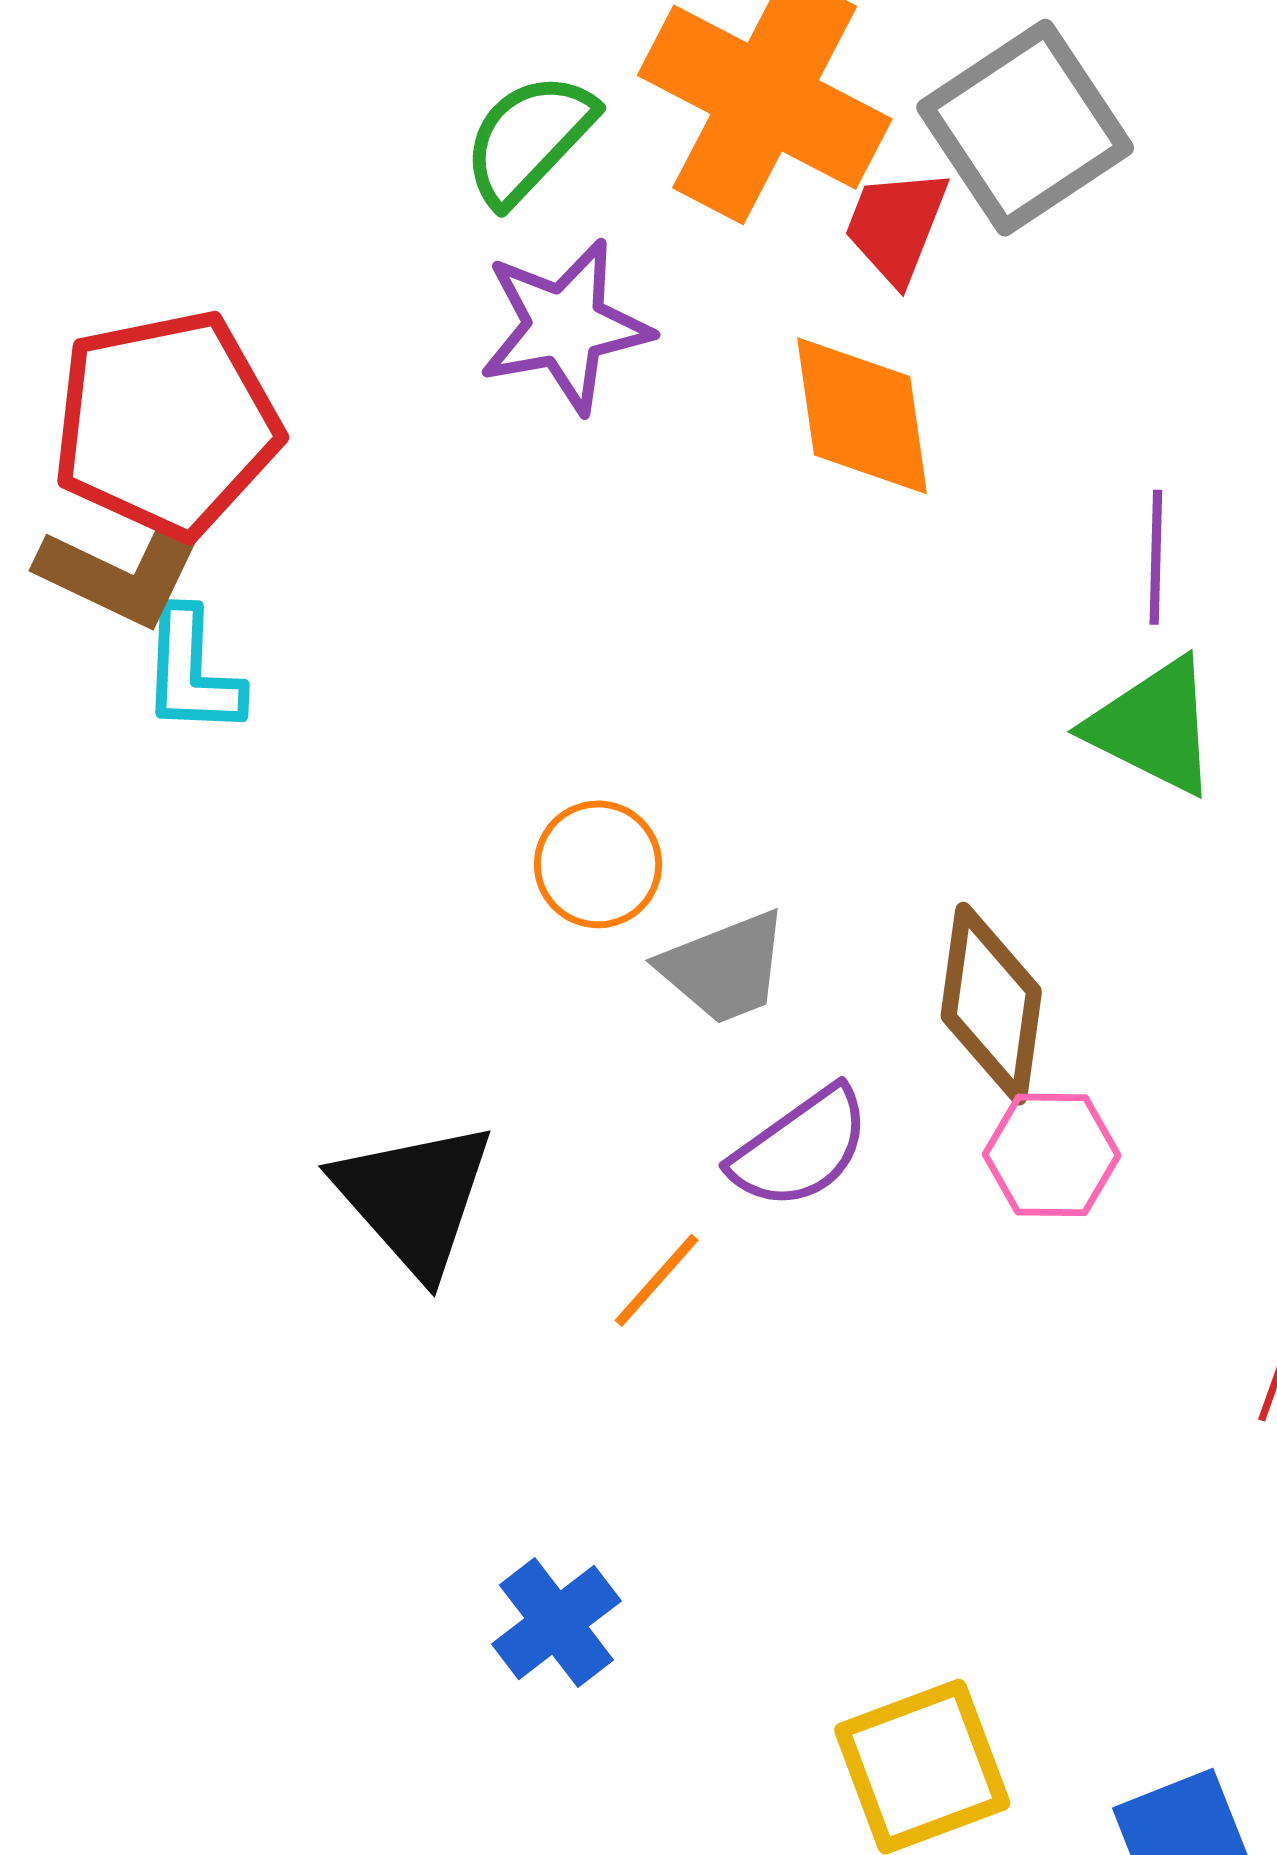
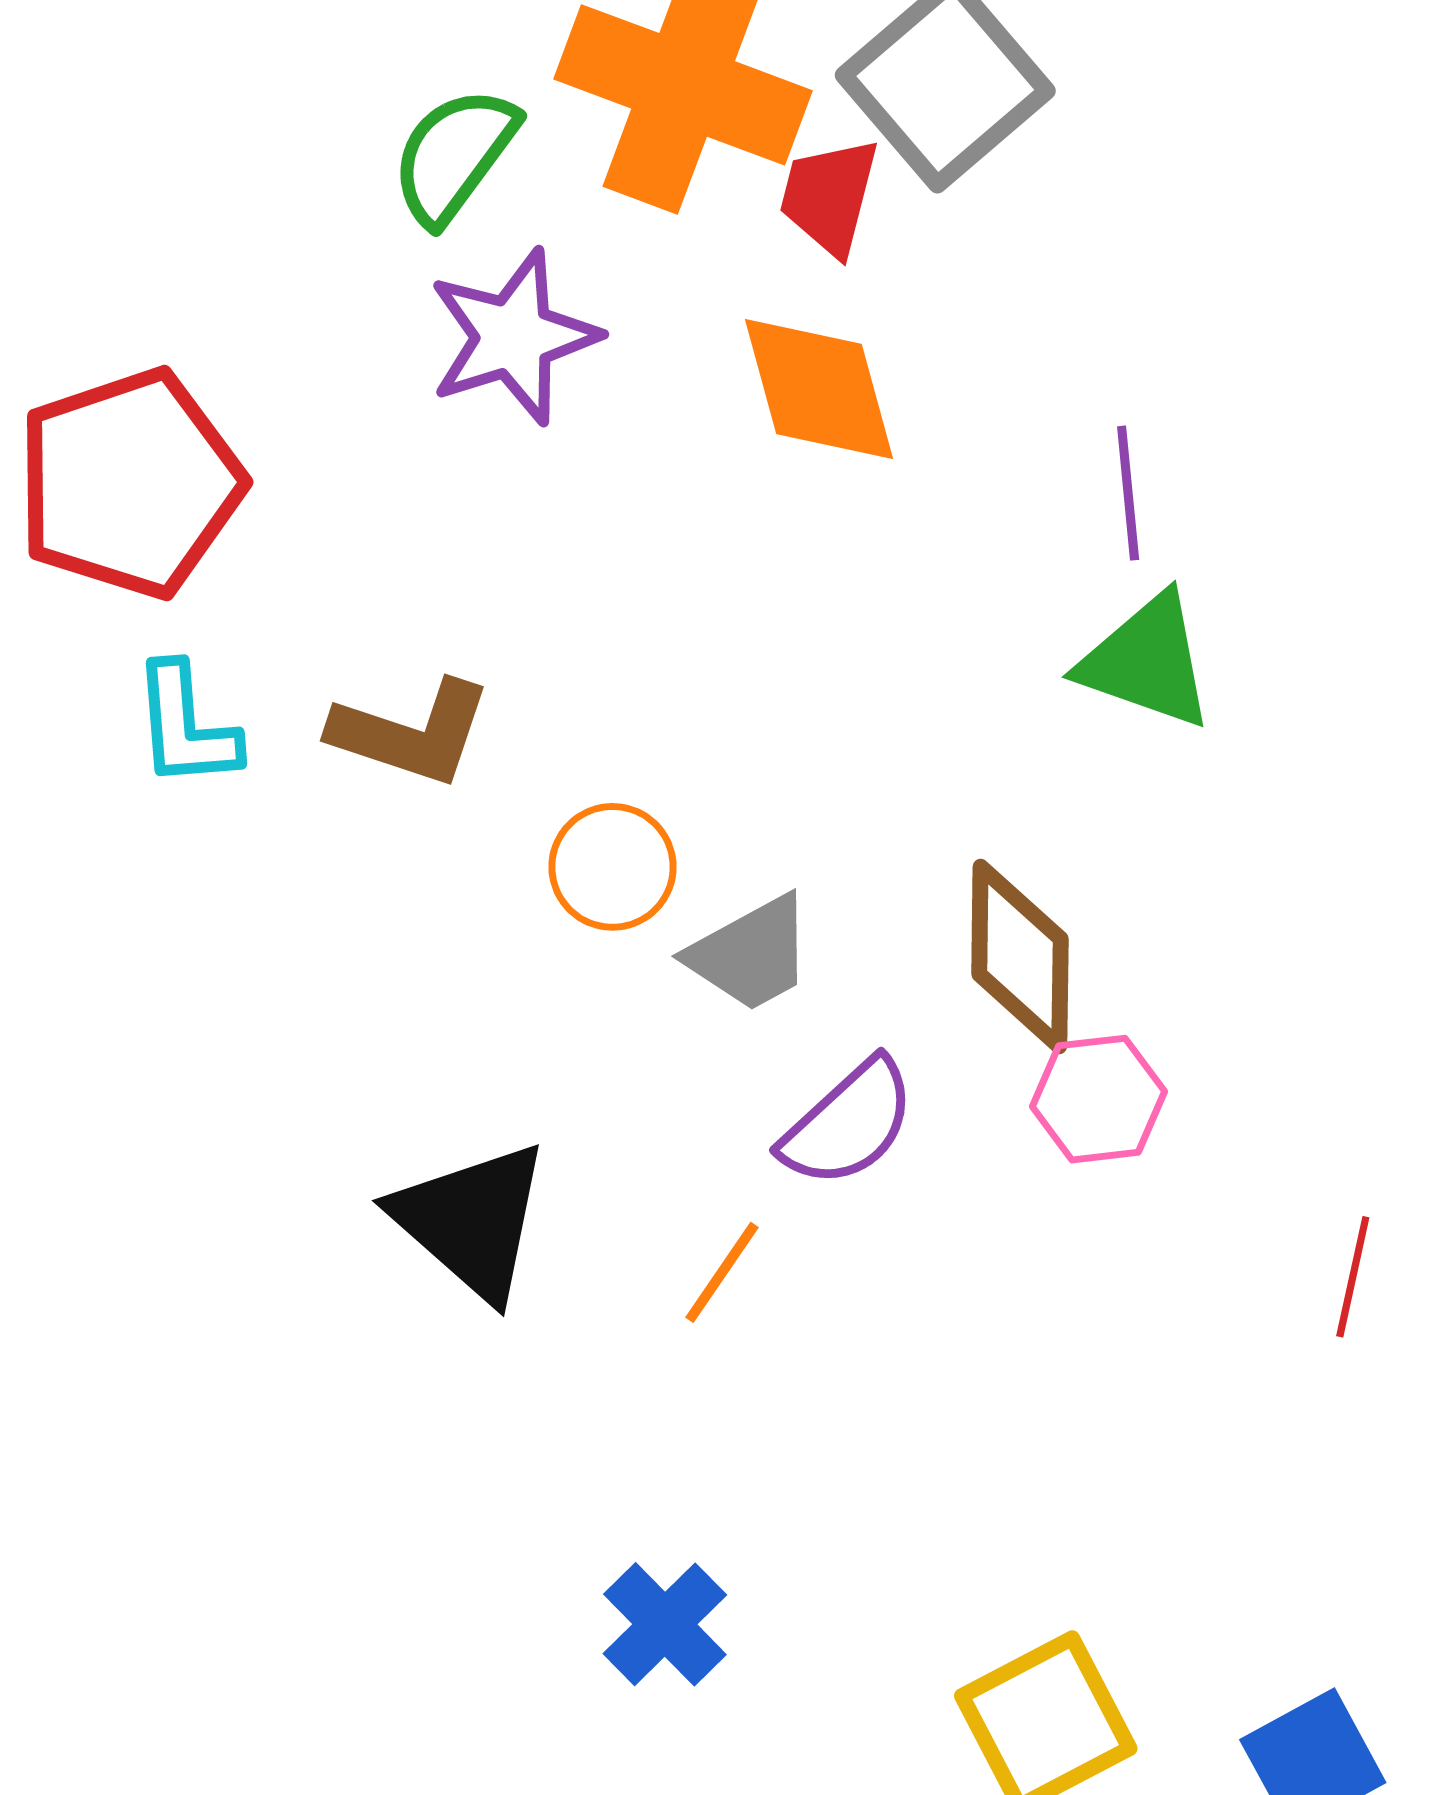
brown L-shape: (120, 574) -> (411, 733), moved

